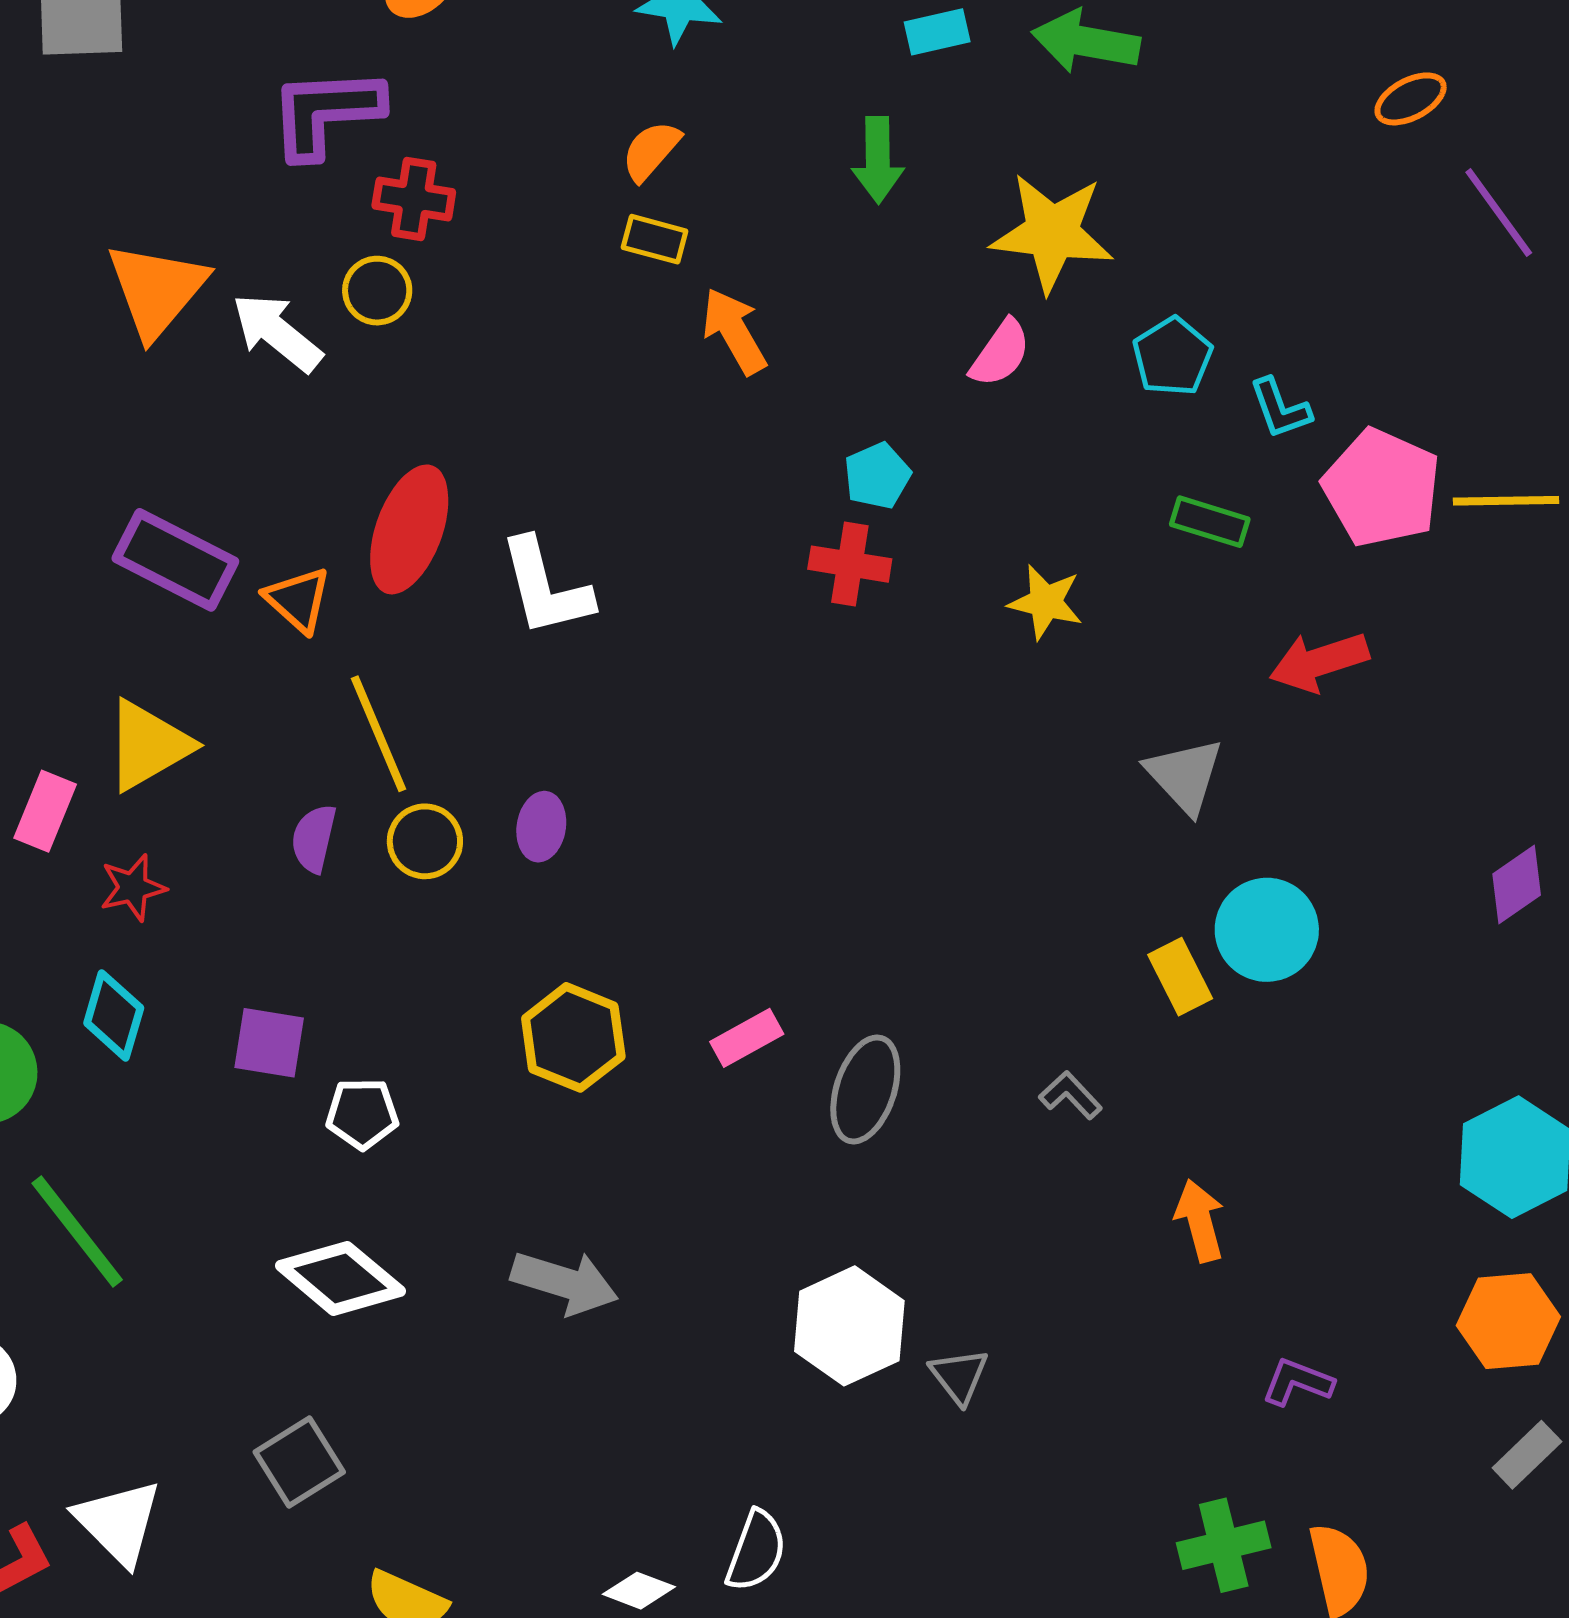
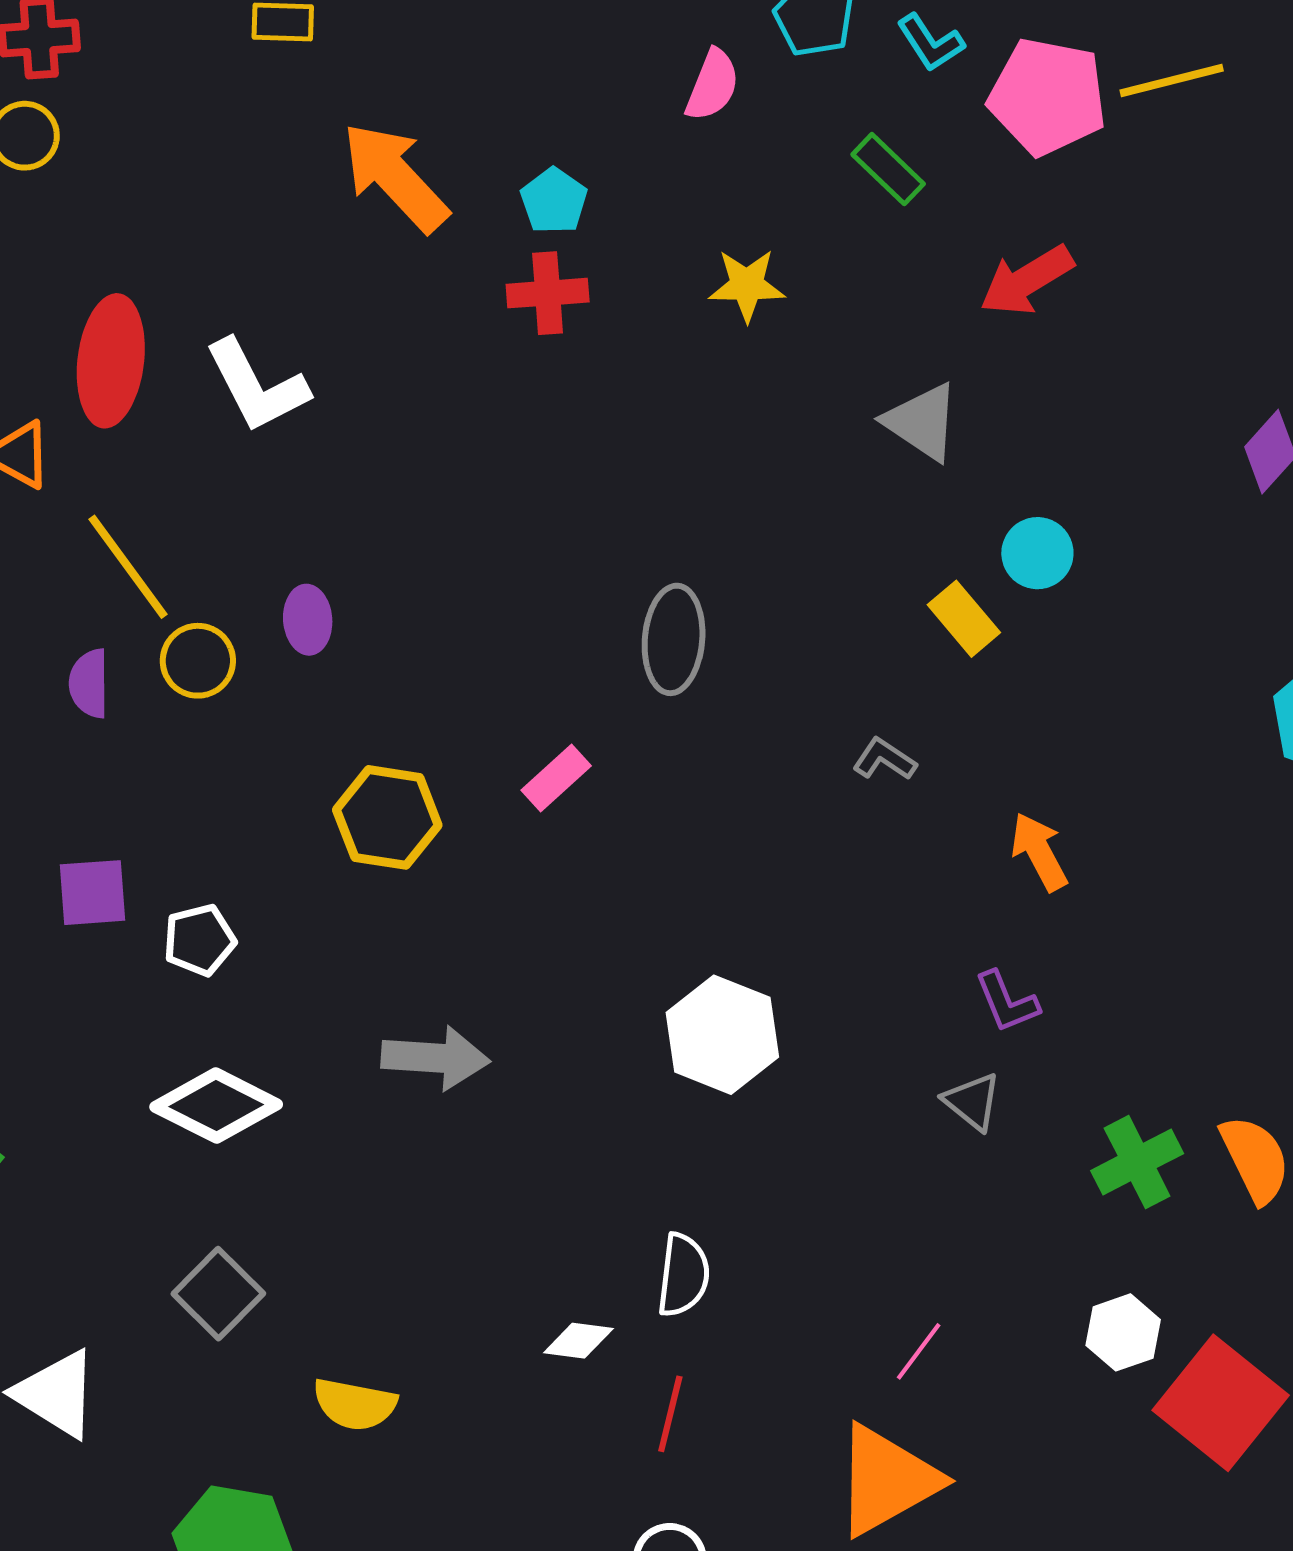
orange arrow: (734, 331) -> (395, 177), moved, size x1.4
pink semicircle: (1000, 353) -> (712, 85), moved
green rectangle: (1210, 522) -> (888, 169), turned 40
cyan circle: (1267, 930) -> (1037, 553), size x0.7
gray ellipse: (865, 1089) -> (674, 639), moved
gray triangle: (959, 1376) -> (972, 1102), moved
purple L-shape: (1298, 1382) -> (1007, 1002), moved, turned -120

